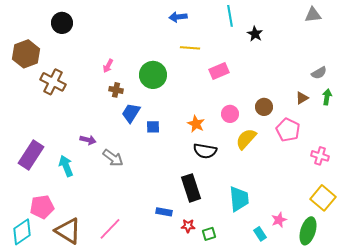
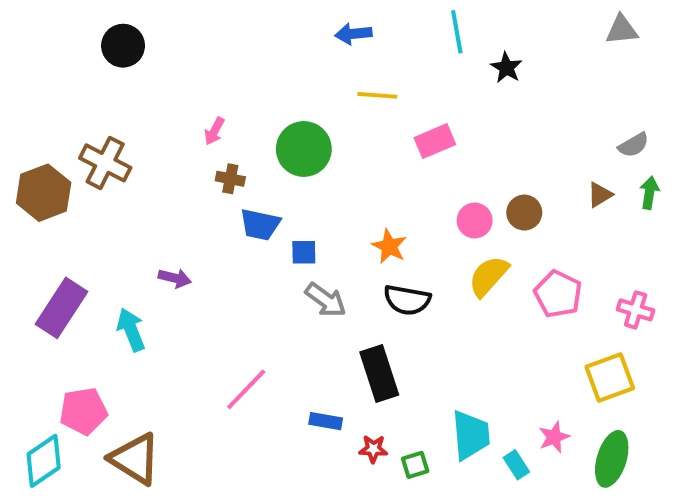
brown hexagon: (26, 54) -> (44, 193), moved
blue trapezoid: (131, 113) -> (260, 224), turned -110
pink circle: (230, 114) -> (475, 220), moved
pink pentagon: (288, 130) -> (558, 294), moved
gray arrow: (113, 158) -> (326, 300), moved
yellow square: (323, 198) -> (610, 377), moved, turned 30
cyan trapezoid: (239, 199) -> (471, 435), moved
pink line: (110, 229) -> (246, 389), moved

